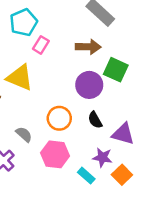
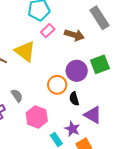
brown arrow: (88, 47) -> (74, 35), moved
green square: (116, 70) -> (100, 64), turned 30
orange circle: (59, 118) -> (57, 85), moved

